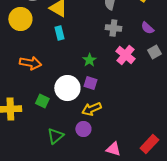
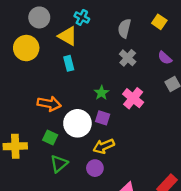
gray cross: (113, 28) -> (128, 58), turned 35
pink cross: (125, 55) -> (133, 98), moved
orange arrow: (30, 63) -> (49, 104), moved
green triangle: (55, 136) -> (59, 164), moved

